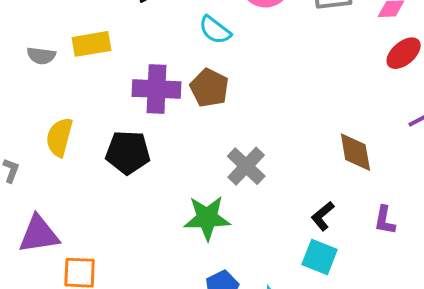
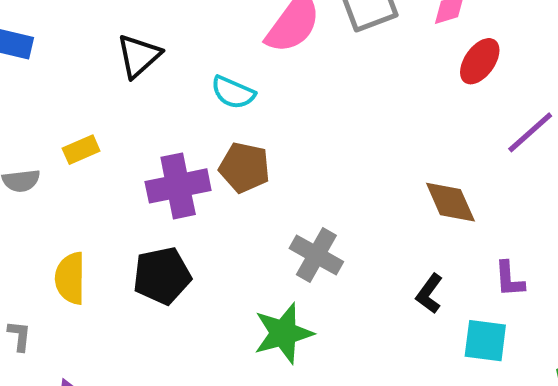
yellow rectangle: (92, 44) -> (81, 150), size x0.7
cyan square: (320, 257) -> (485, 341), moved

